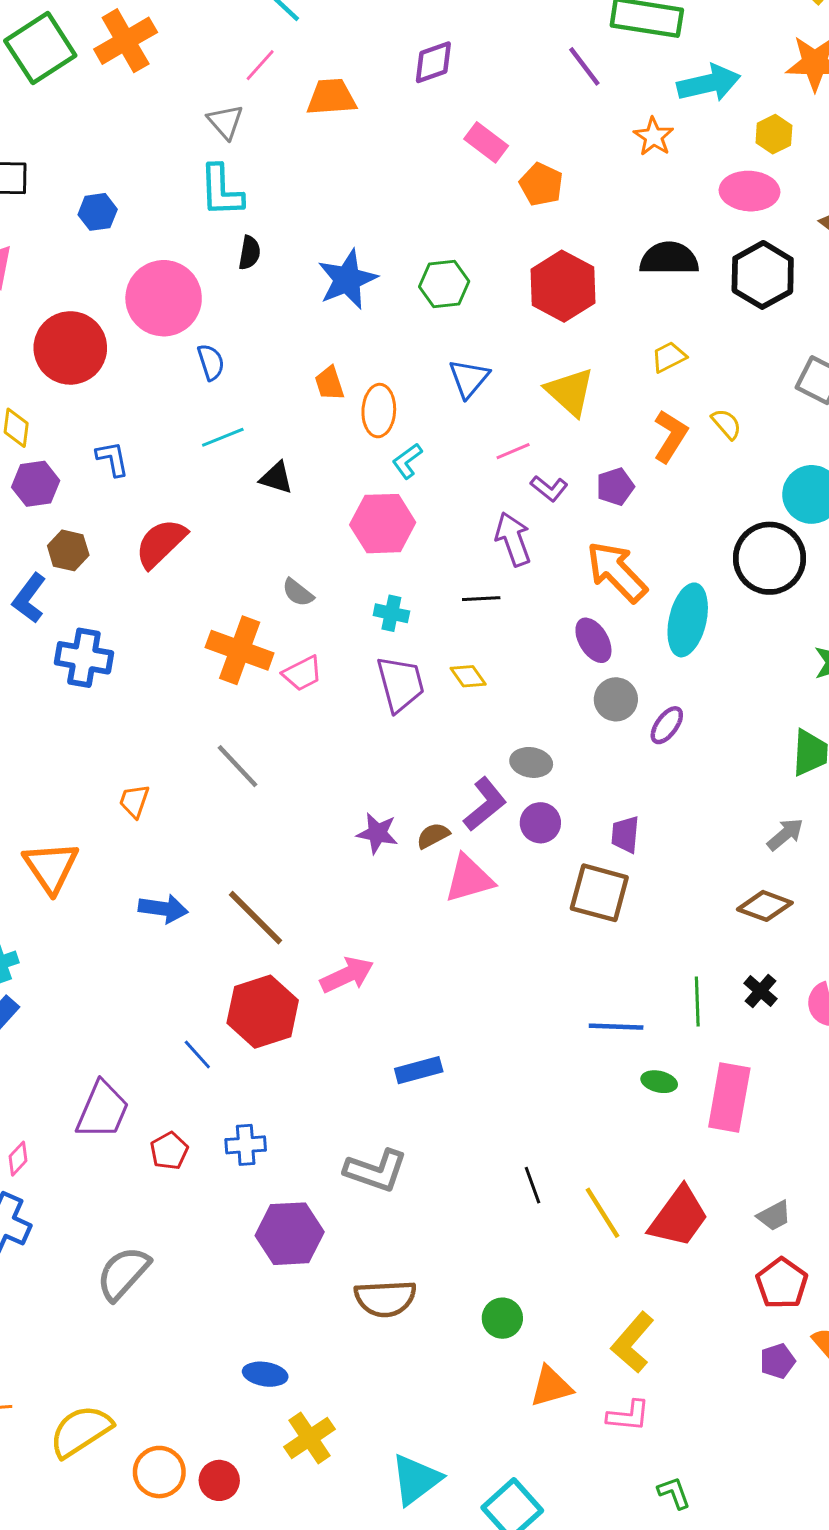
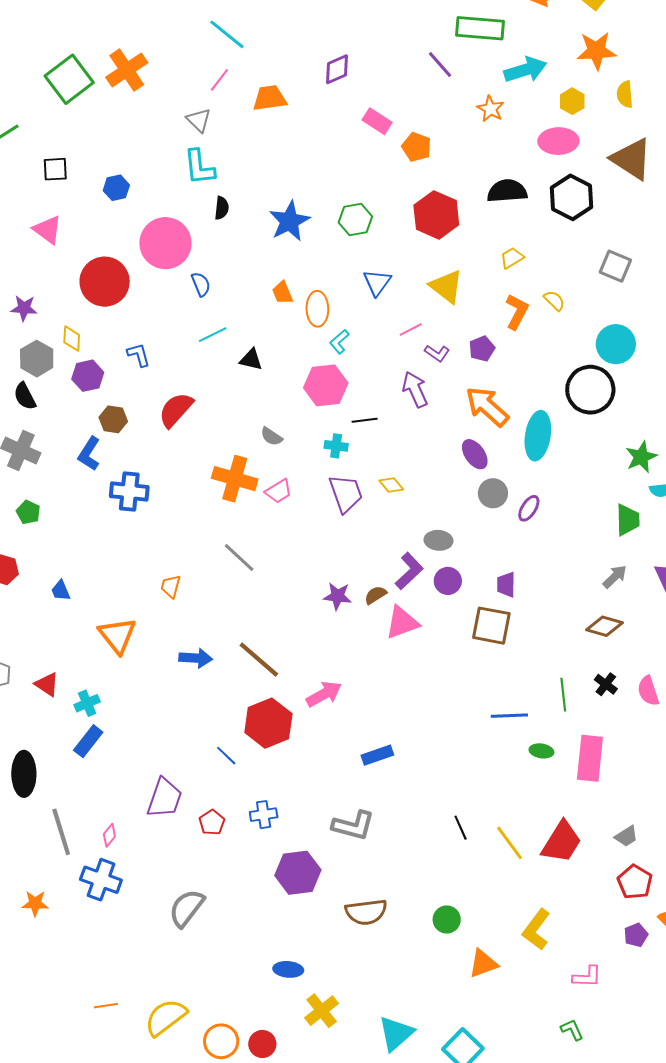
black line: (481, 599) -> (365, 420), moved
pink L-shape: (628, 1416) -> (587, 977), moved

